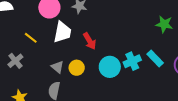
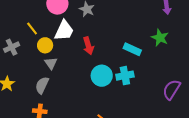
green star: (164, 24) -> (160, 38), moved
cyan rectangle: (155, 58) -> (132, 49), moved, turned -36
yellow circle: (77, 68) -> (45, 45), moved

